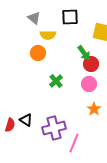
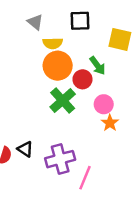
orange circle: (38, 53) -> (58, 66), moved, size x1.5
red circle: (91, 64) -> (83, 79), moved
green cross: (56, 81) -> (63, 100), size x1.5
orange star: (94, 109) -> (110, 123), moved

